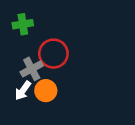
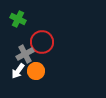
green cross: (23, 24) -> (18, 19), turned 35

